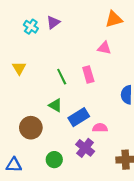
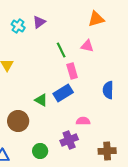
green line: (62, 77) -> (61, 50), moved
blue rectangle: (79, 117) -> (63, 93), moved
purple cross: (85, 148) -> (69, 140), turned 30

